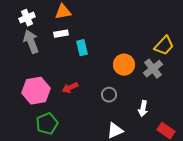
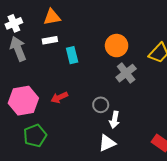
orange circle: (124, 65) -> (117, 46), moved
gray cross: (153, 69) -> (126, 73), moved
white arrow: (143, 109) -> (114, 120), moved

